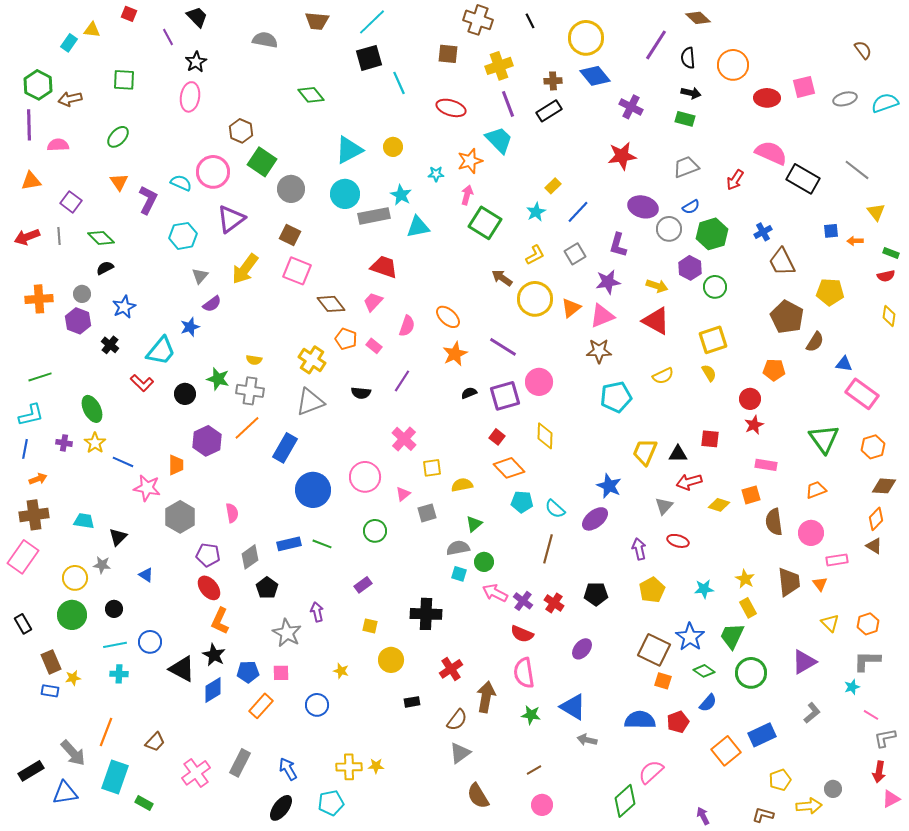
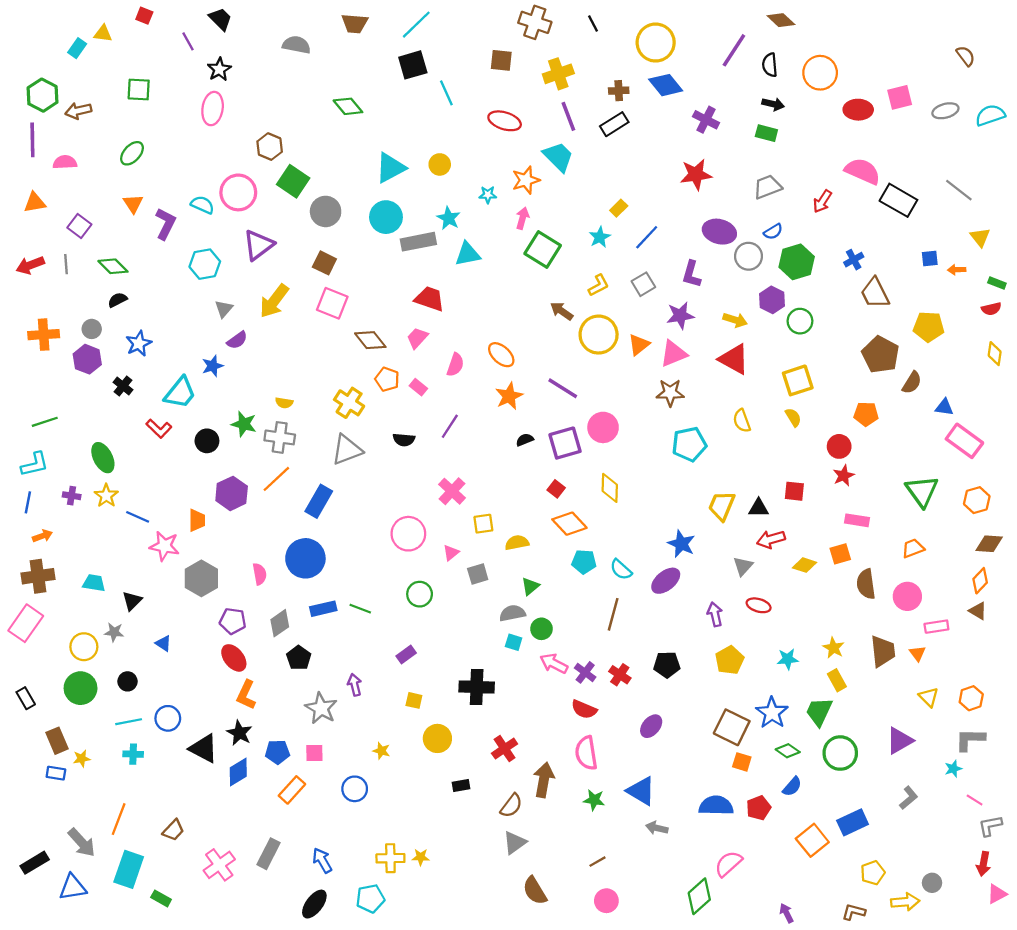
yellow semicircle: (663, 376) -> (742, 421), turned 95
blue circle: (313, 490) -> (305, 558), moved

